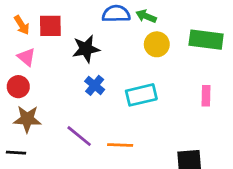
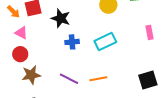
black star: (86, 49) -> (61, 18), turned -30
blue cross: (95, 85) -> (72, 42), turned -32

